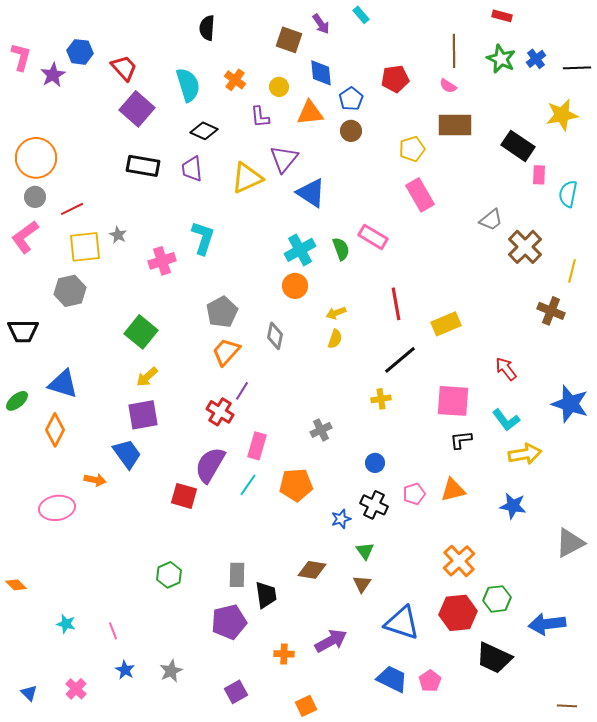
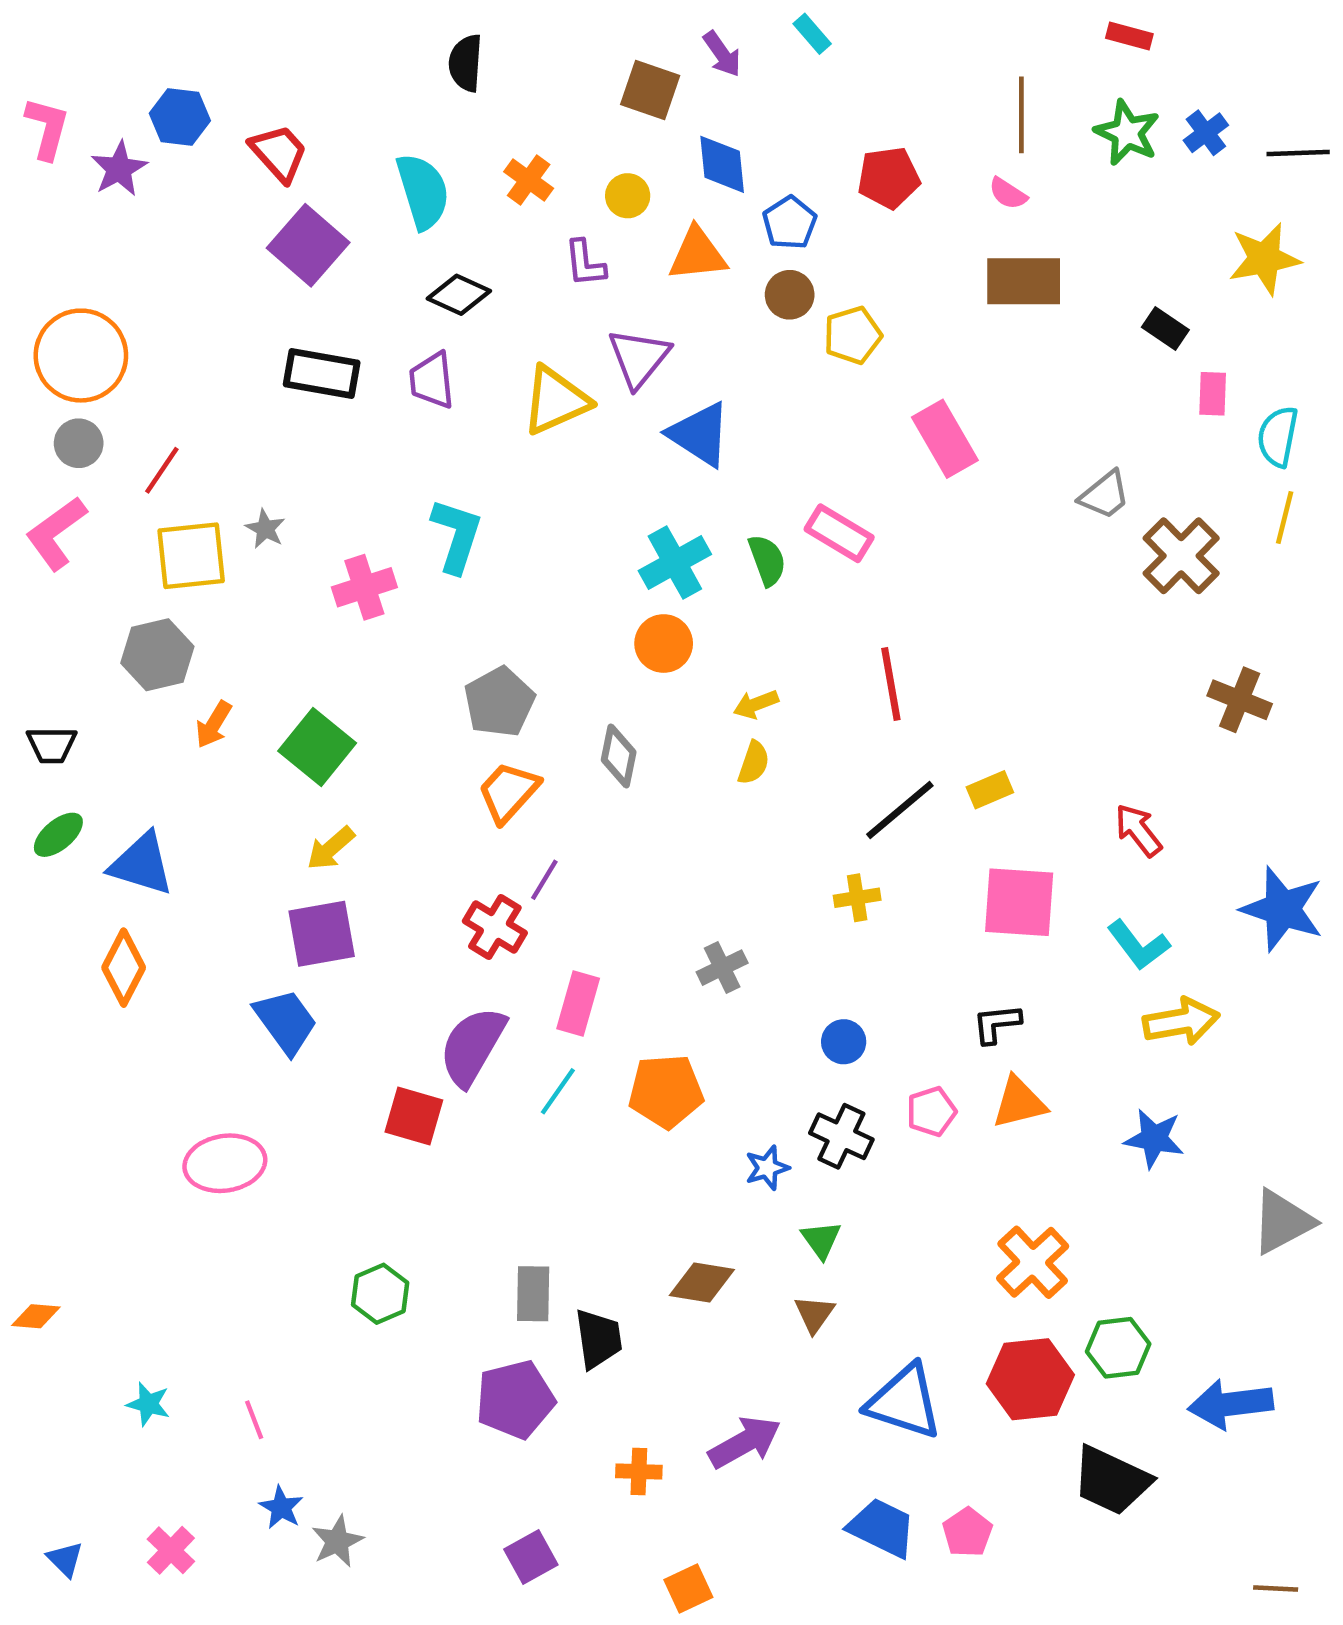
black rectangle: (518, 146) -> (1165, 329), size x0.6
yellow pentagon: (412, 149) -> (853, 335), moved
red line: (72, 209) -> (162, 470), turned -30
yellow line: (572, 271) -> (1285, 518), moved
yellow rectangle: (446, 324) -> (990, 790), moved, size x0.7
black trapezoid: (23, 331) -> (52, 745), size x0.7
green ellipse: (17, 401) -> (58, 835), moved
black L-shape: (461, 440) -> (997, 1024), moved
orange arrow: (95, 480) -> (214, 725), moved, turned 110
pink ellipse: (57, 508) -> (225, 1163), moved
orange diamond: (16, 585) -> (36, 1316), turned -40
gray star: (171, 671) -> (337, 1541), moved

